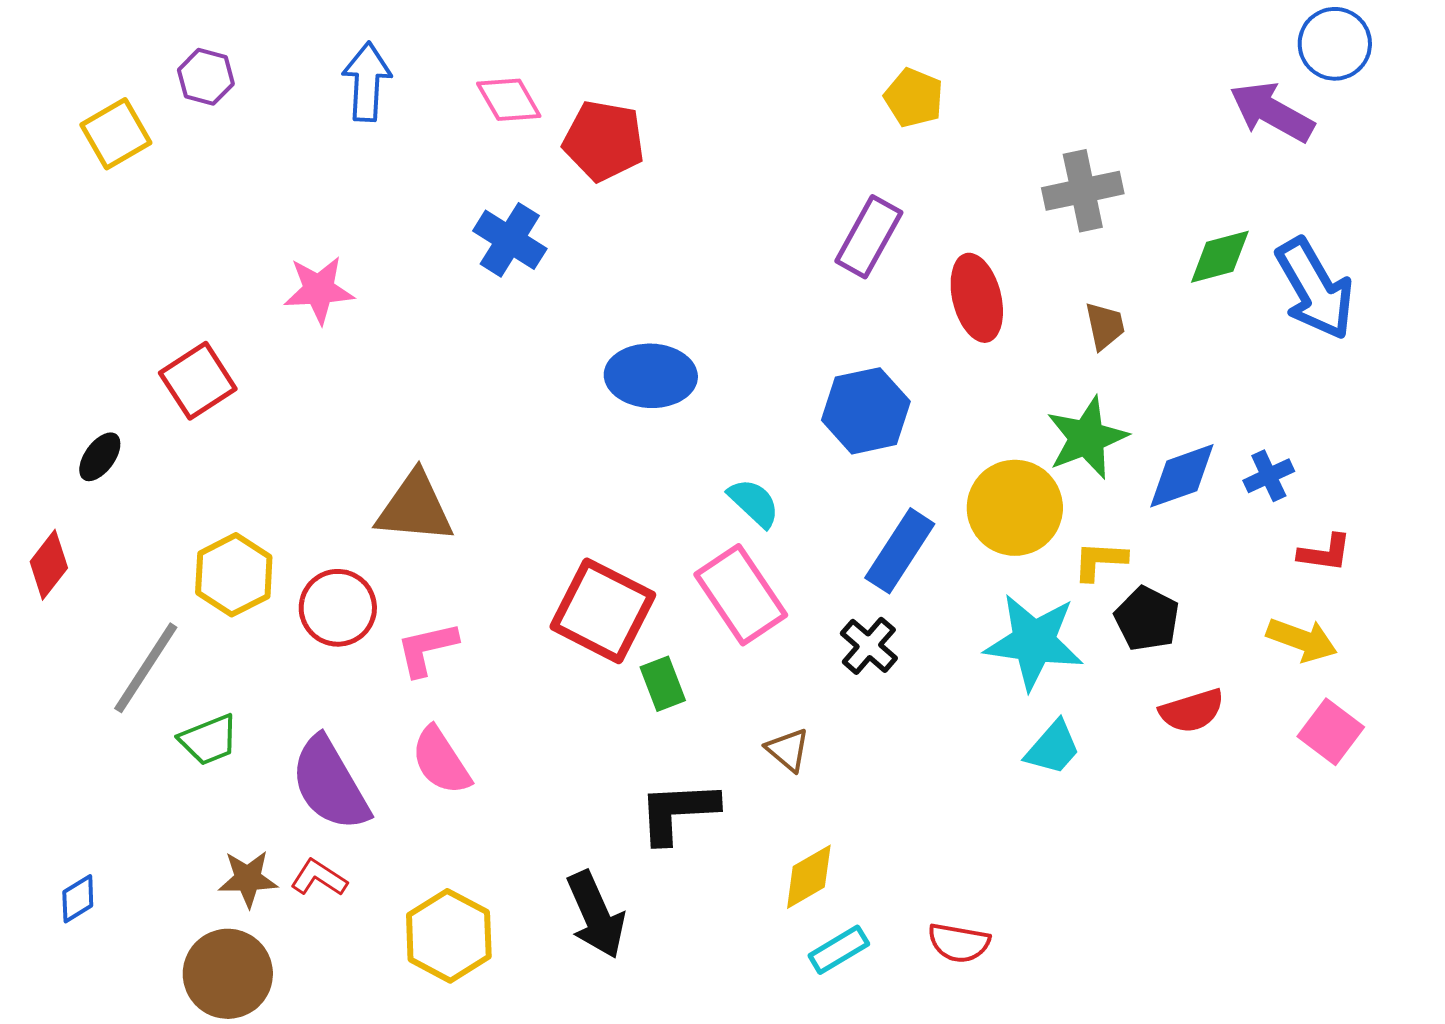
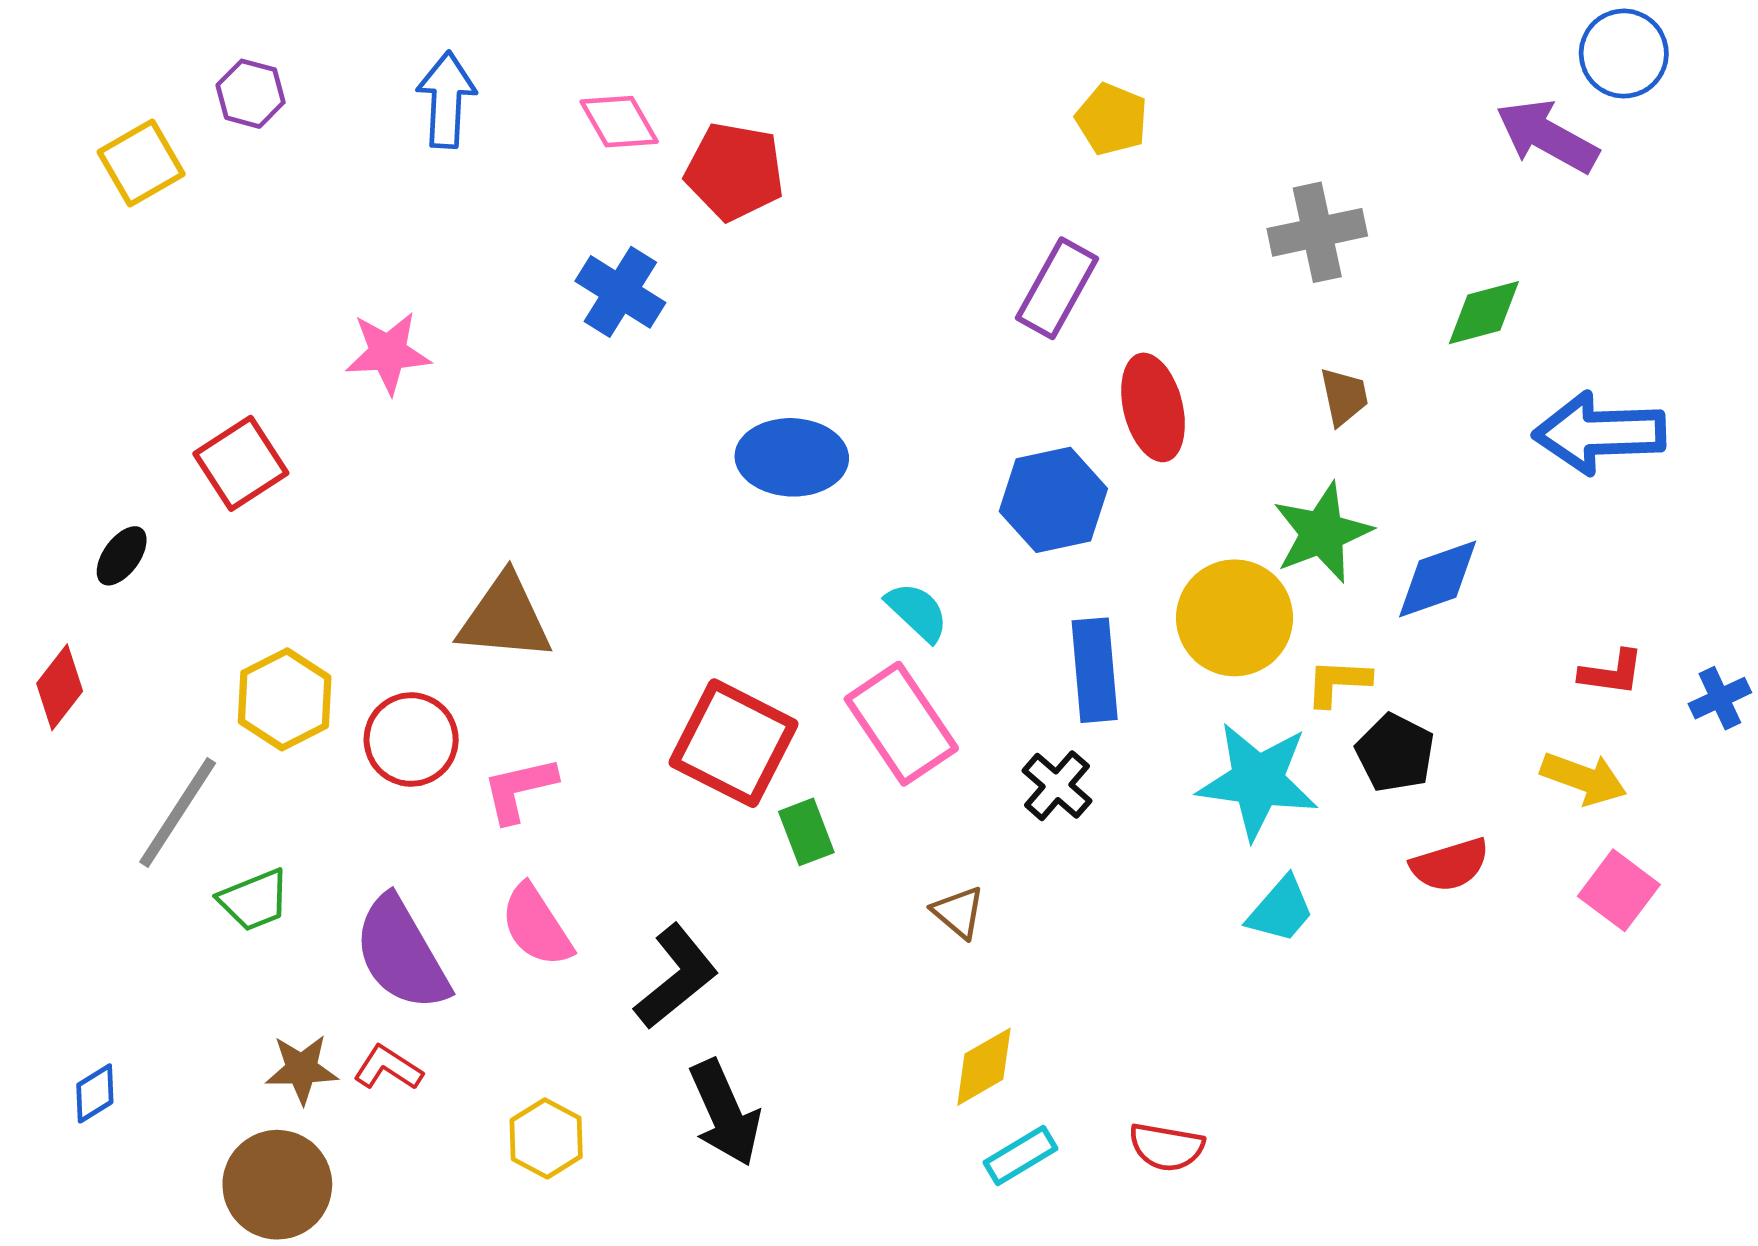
blue arrow: (1315, 289) -> (1599, 433), moved, turned 118
red ellipse: (977, 298) -> (1153, 407), moved
blue cross: (1269, 476) -> (1720, 698), moved
blue rectangle: (900, 551) -> (1095, 670), turned -38
black L-shape: (678, 812) -> (676, 977), moved, turned 144
yellow hexagon: (449, 936) -> (546, 1138), size x0.7

